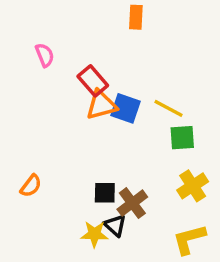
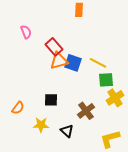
yellow cross: (193, 186) -> (115, 98), moved
black square: (105, 193) -> (51, 100), moved
brown cross: (132, 203) -> (86, 111), moved
yellow star: (95, 234) -> (41, 125), moved

